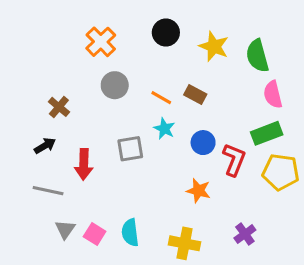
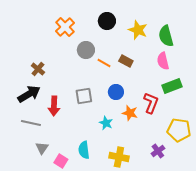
gray circle: (115, 85) -> (86, 50), moved
pink semicircle: (273, 95) -> (163, 61), moved
cyan star: (164, 129) -> (106, 123), moved
blue circle: (203, 143) -> (116, 92), moved
black arrow: (45, 146) -> (29, 94), size x1.6
yellow pentagon: (281, 172) -> (179, 130), moved
orange star: (198, 191) -> (130, 113), moved
pink square: (95, 234) -> (61, 161), moved

